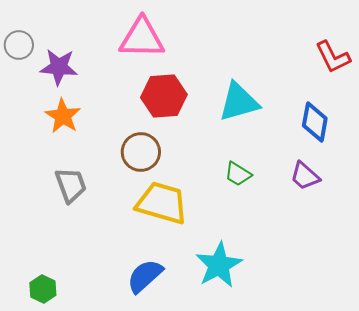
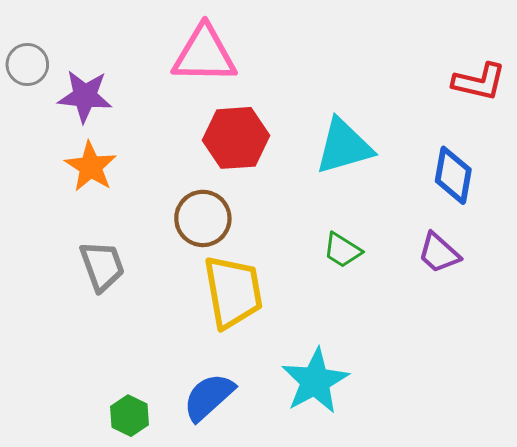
red L-shape: (333, 57) -> (479, 82), turned -51
yellow trapezoid: (162, 203) -> (233, 292), turned 64
green hexagon: (43, 289) -> (130, 416), moved

